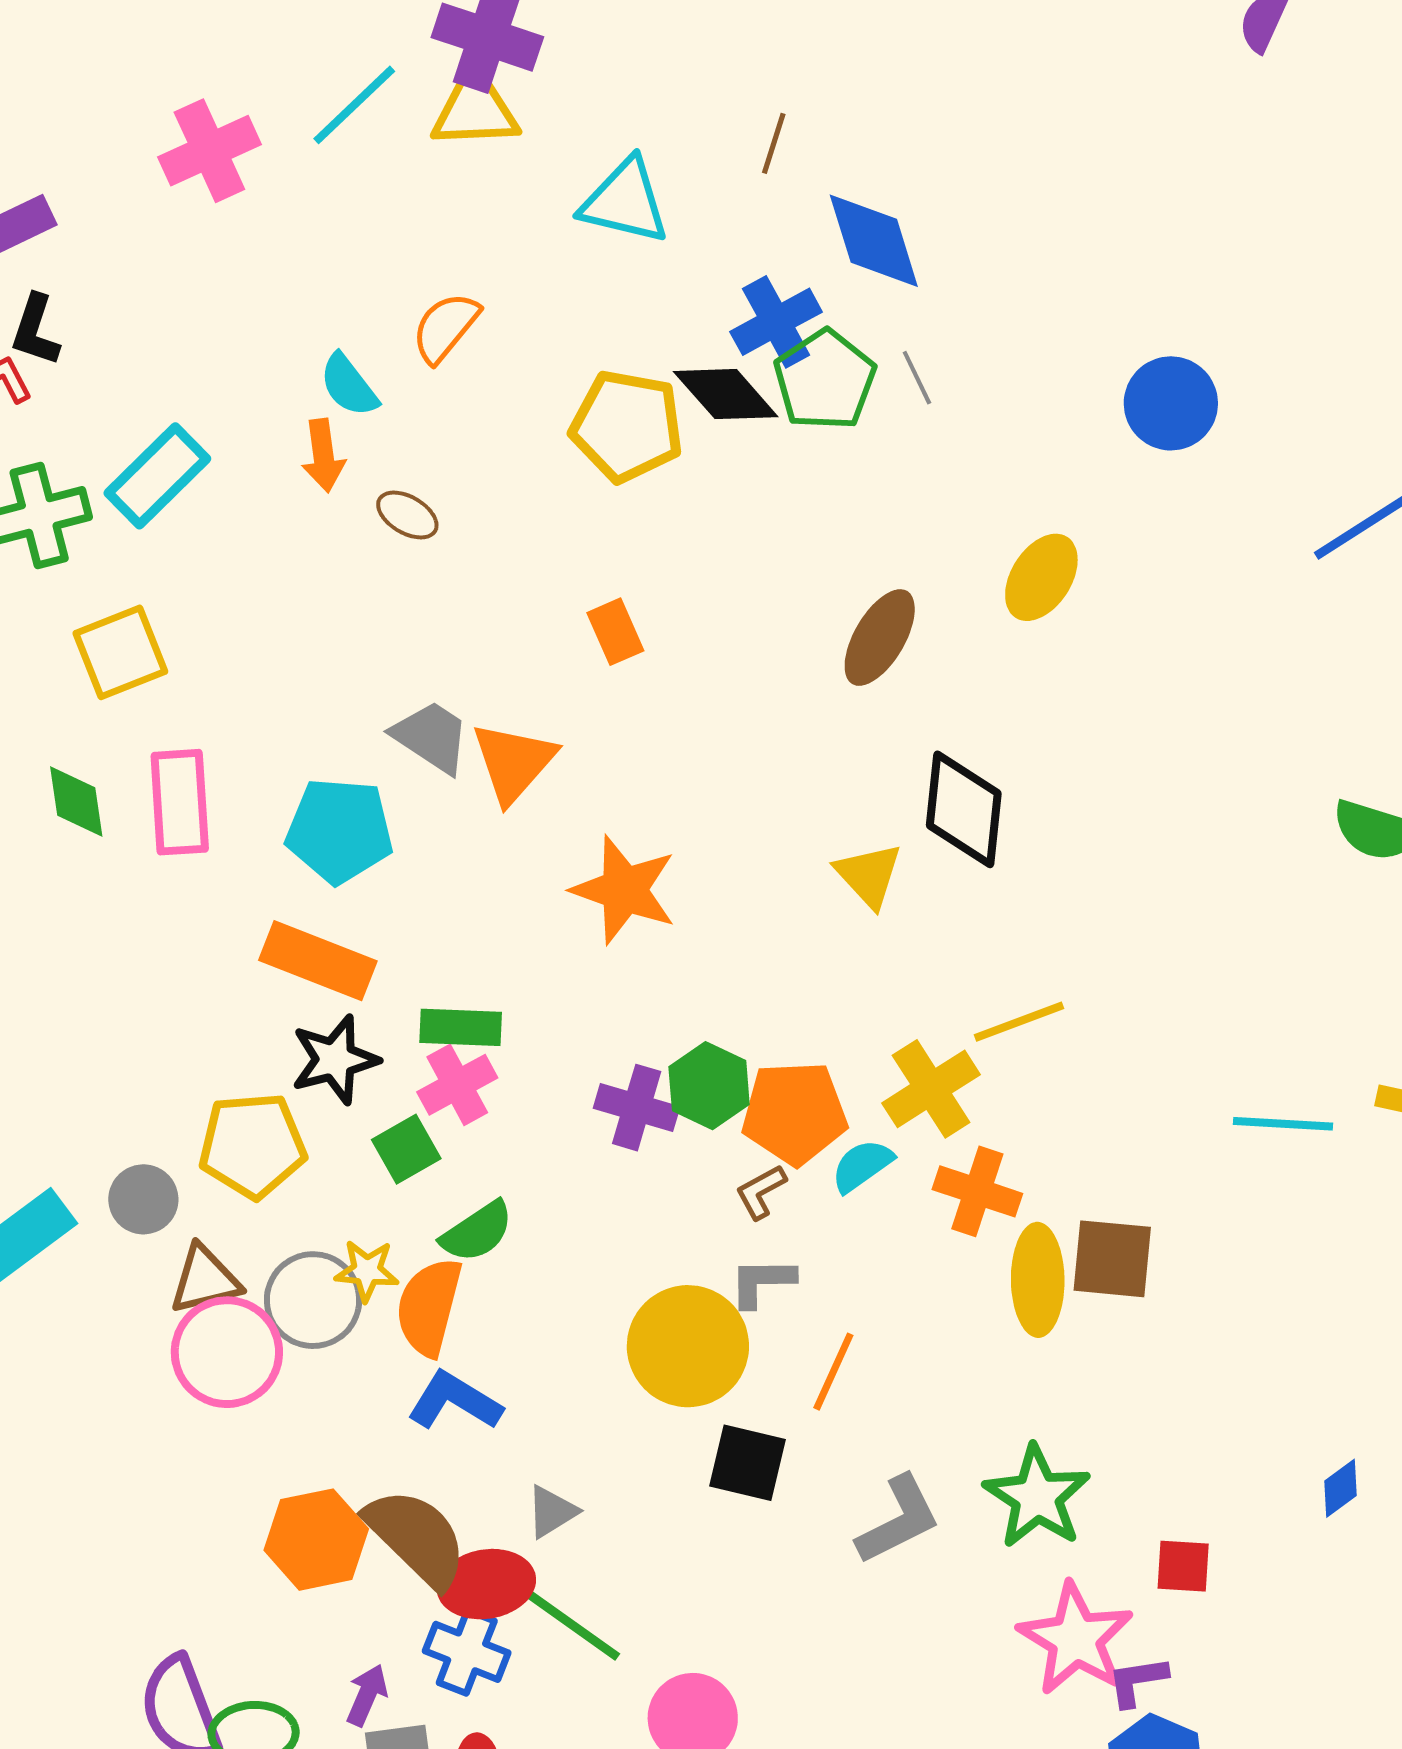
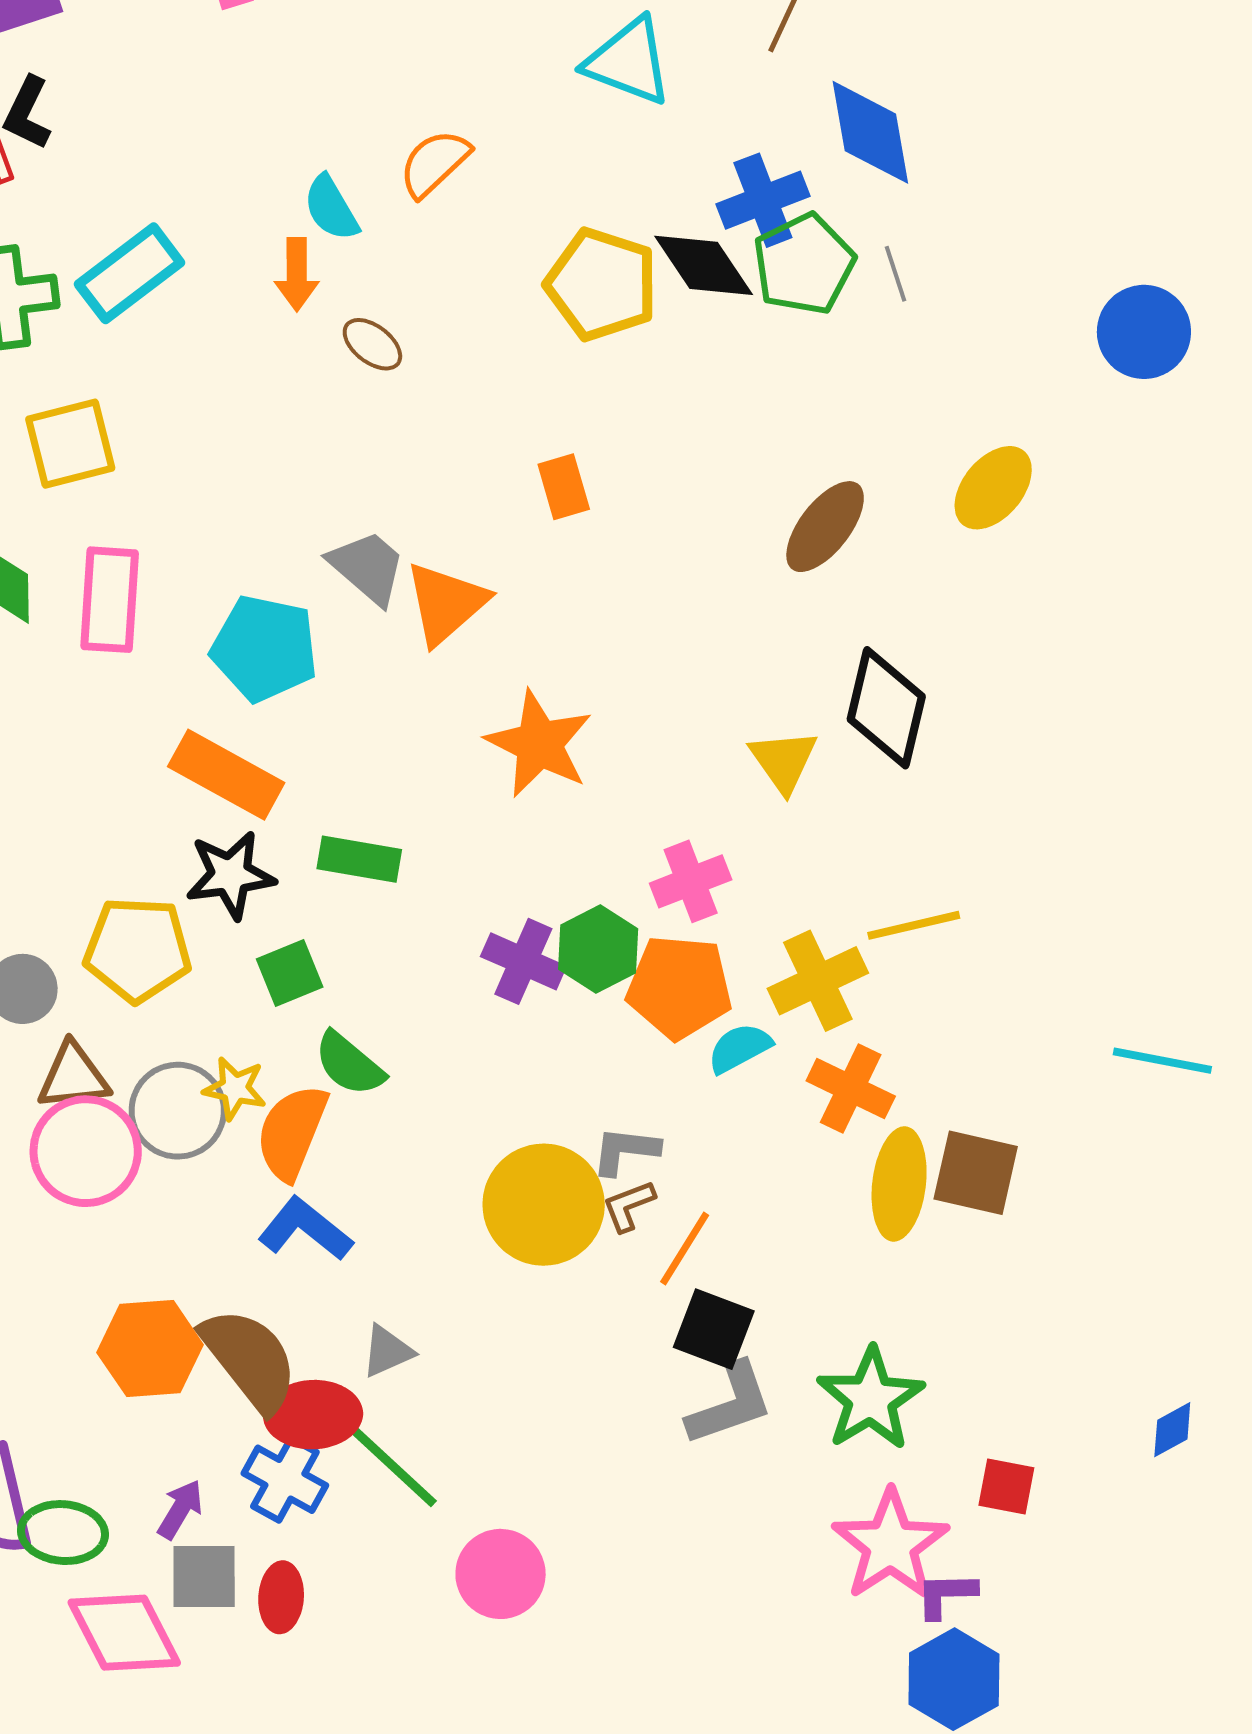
pink cross: (457, 1085) -> (691, 881), moved
brown L-shape: (761, 1192) -> (629, 1206), moved
green semicircle: (477, 1232) -> (349, 1064), turned 66
black square: (747, 1463) -> (714, 1329), moved

